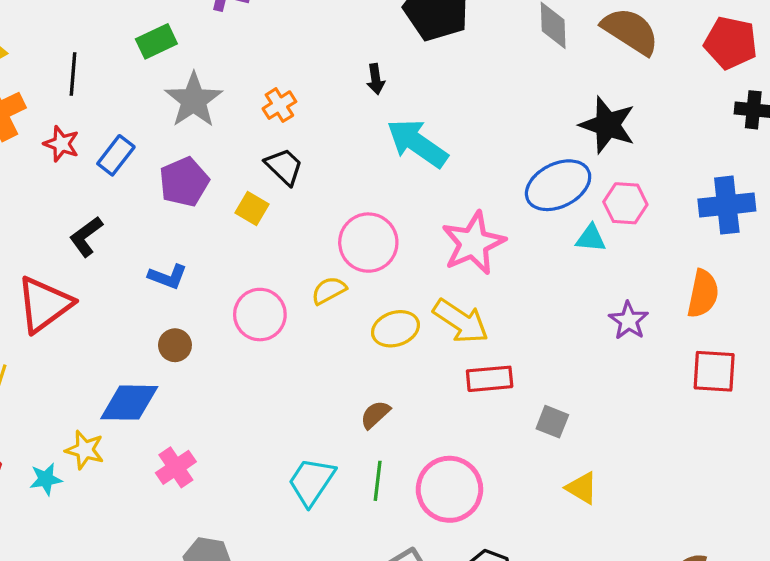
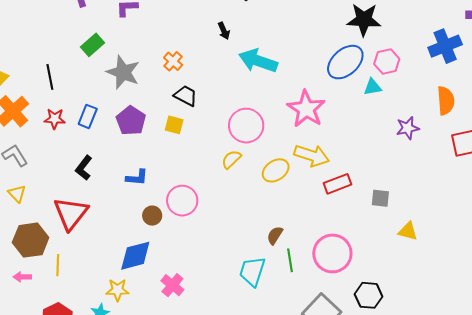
pink circle: (260, 315) -> (182, 201), moved
purple star: (629, 321) -> (408, 128), turned -30
brown semicircle: (375, 414) -> (275, 235), moved

